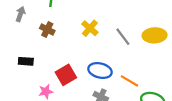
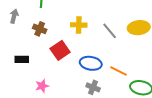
yellow cross: (90, 28) -> (79, 25), turned -35
red square: (66, 75) -> (60, 50), moved

